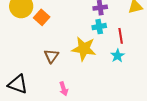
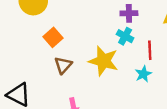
orange square: (42, 17) -> (53, 37), moved
cyan cross: (99, 27) -> (125, 36), turned 32

